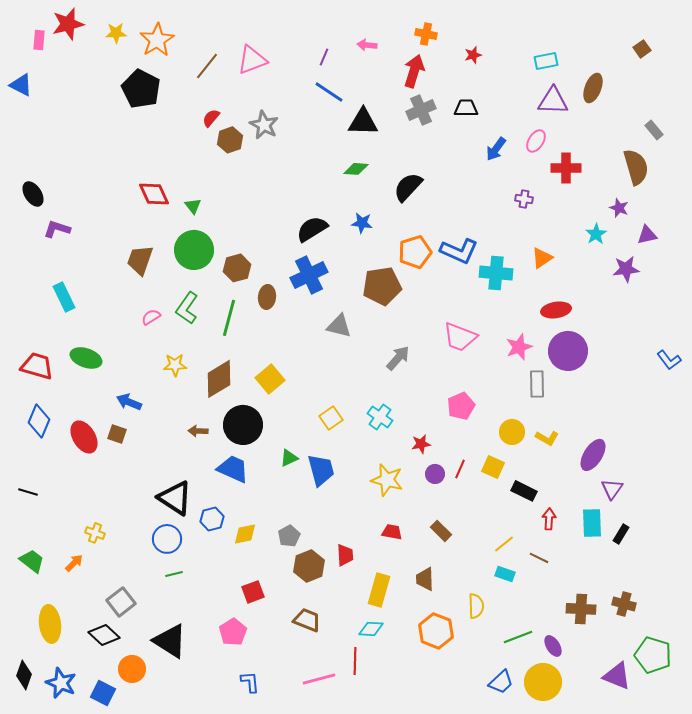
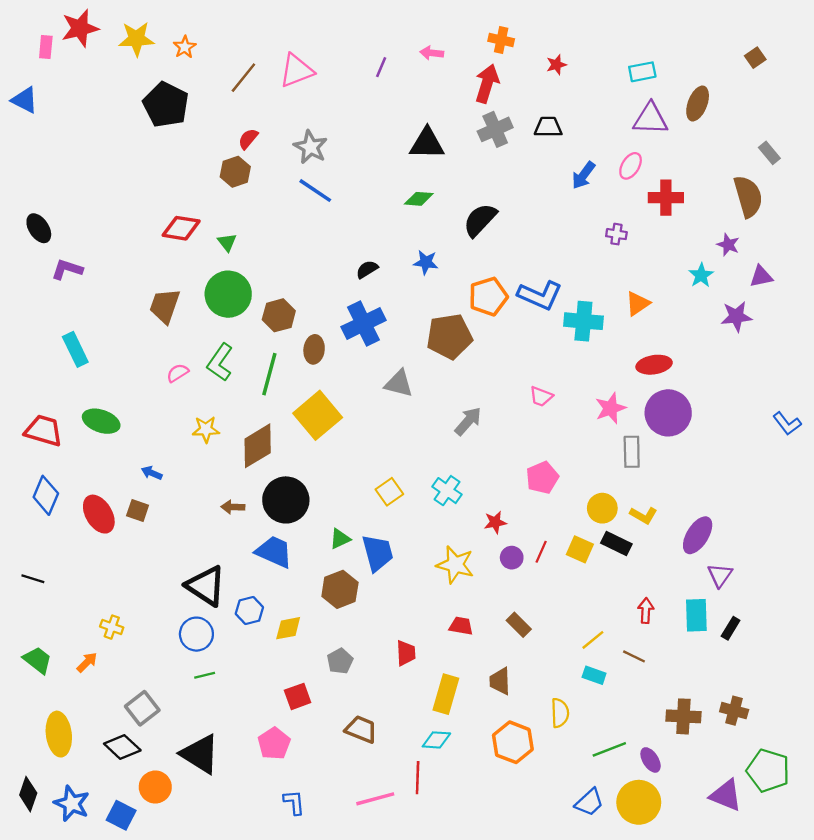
yellow star: (116, 33) -> (136, 39), size x1.4
orange star: (157, 40) -> (185, 47), size x0.6
blue line: (329, 92) -> (315, 191), moved
brown hexagon: (230, 140) -> (235, 172), moved
red diamond: (154, 194) -> (181, 228), turned -56
black semicircle: (312, 229) -> (367, 269), size x0.6
pink trapezoid: (460, 337) -> (541, 396), size x0.6
yellow square: (270, 379) -> (318, 415), moved, size x1.4
blue arrow: (129, 402) -> (152, 473), size x0.7
black rectangle: (524, 491) -> (616, 543), moved
gray pentagon: (289, 536) -> (340, 661), moved
brown hexagon: (309, 566) -> (340, 589), moved

